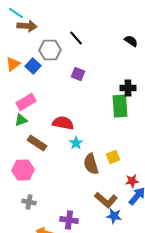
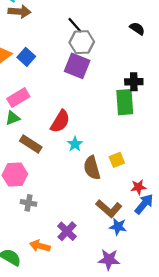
gray hexagon: (50, 50) -> (82, 42), moved
purple square: (78, 74) -> (77, 66), size x1.6
red semicircle: (63, 123) -> (60, 121), turned 110
gray cross: (29, 202) -> (29, 203), moved
purple cross: (69, 220) -> (67, 231), turned 36

